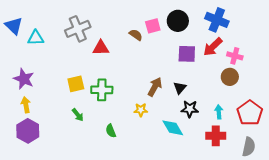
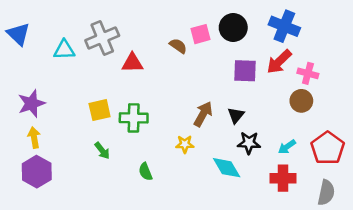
cyan triangle: (36, 38) -> (64, 50), moved
purple star: (24, 79) -> (31, 104), turned 30
cyan arrow: (219, 112) -> (287, 147), turned -120

